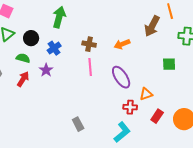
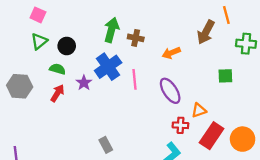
green arrow: (59, 17) -> (112, 30), moved
brown cross: (89, 44) -> (136, 38), moved
blue cross: (54, 48) -> (108, 67), moved, size x1.6
red rectangle: (157, 116) -> (212, 136), size x1.6
gray rectangle: (78, 124) -> (106, 145), moved

